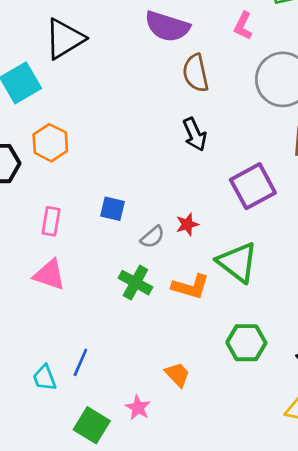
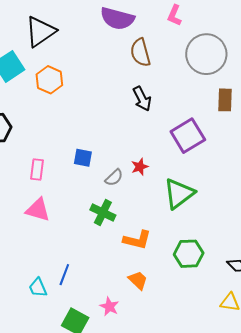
orange hexagon: (50, 143) -> (49, 80), moved
green triangle: (237, 262) -> (179, 193), turned 48
orange L-shape: (190, 287) -> (137, 240), moved

